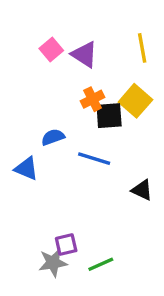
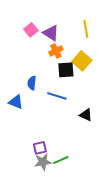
orange cross: (93, 99) -> (56, 51), moved
blue semicircle: (53, 137) -> (32, 83), turned -64
gray star: (53, 263) -> (43, 162), moved

